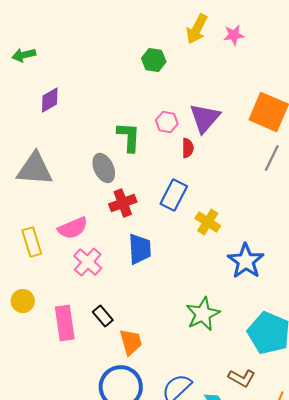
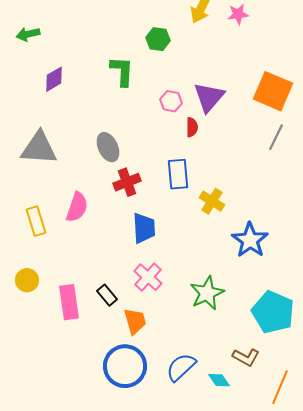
green L-shape: (129, 137) -> (122, 71), moved
blue rectangle: (174, 195) -> (178, 174), turned -32
pink semicircle: (73, 228) -> (77, 207), turned -48
pink cross: (88, 262) -> (148, 277), moved

